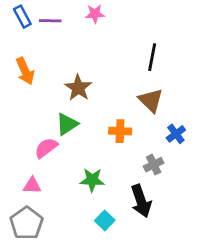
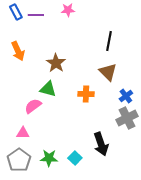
green triangle: (67, 124) -> (48, 89), turned 48
gray cross: (154, 165) -> (127, 118), moved, size x1.5
green star: (92, 180) -> (49, 158), moved

